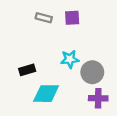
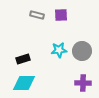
gray circle: (92, 72) -> (82, 51), moved
cyan diamond: (46, 94) -> (24, 83), moved

